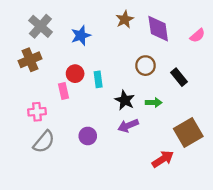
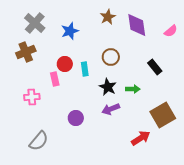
brown circle: (145, 66) -> (111, 57), moved
gray semicircle: (44, 142) -> (39, 141), moved

